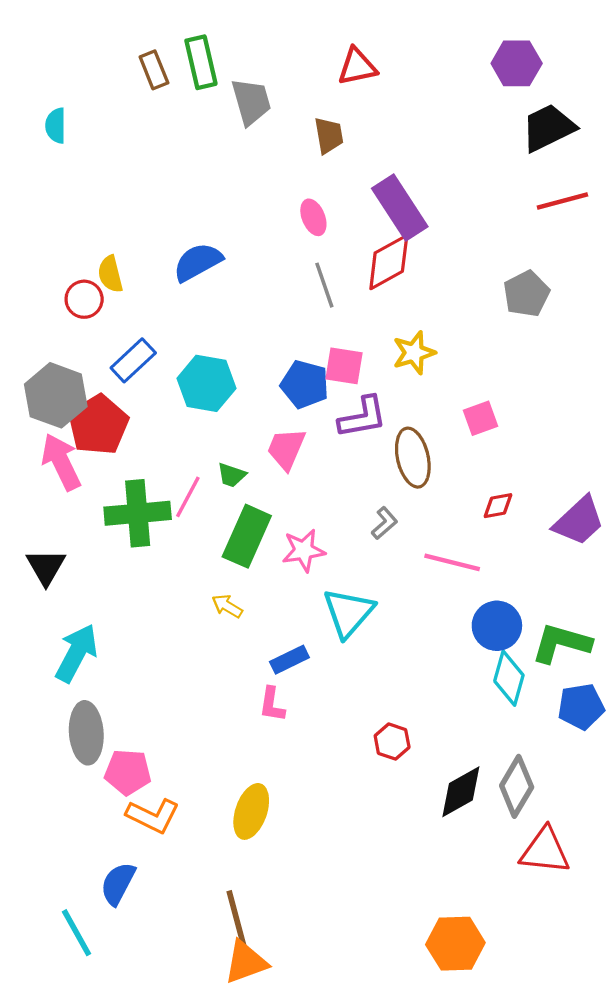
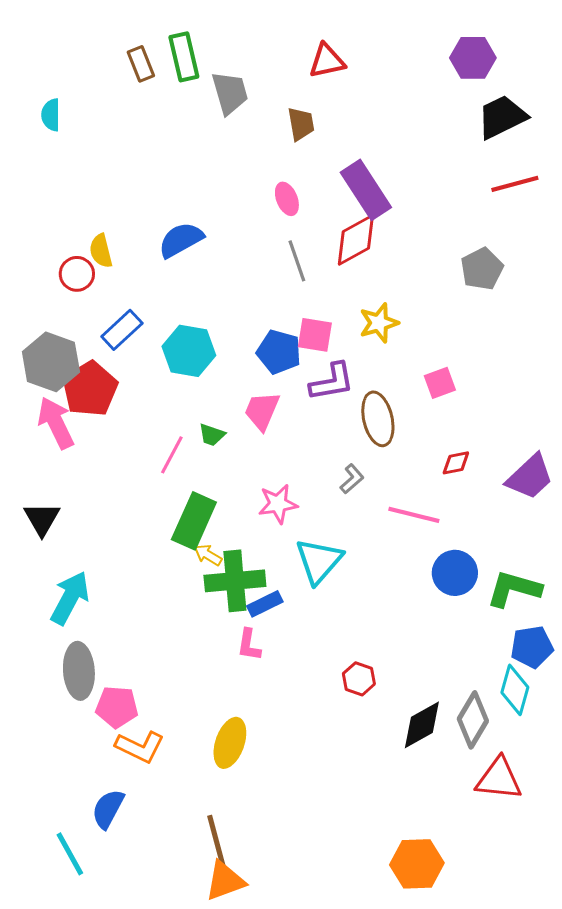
green cross: (138, 513) -> (235, 581), moved
green rectangle: (247, 536) -> (194, 521), moved
cyan diamond: (509, 678) -> (515, 690), moved

